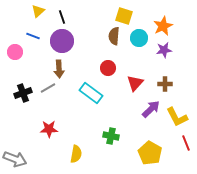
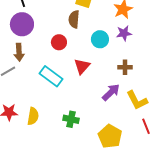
cyan circle: (139, 38) -> (100, 39), moved
red circle: (108, 68) -> (59, 42), moved
red triangle: (135, 83) -> (82, 66), moved
yellow semicircle: (76, 154) -> (33, 116), moved

